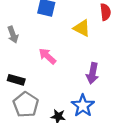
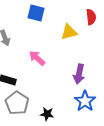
yellow triangle: (82, 28) -> (69, 32), turned -42
blue star: (83, 106) -> (85, 101), moved

